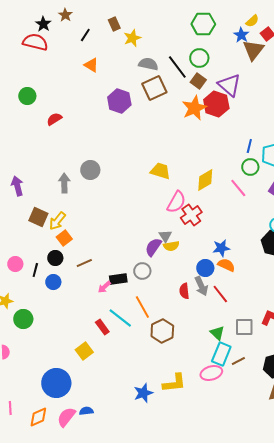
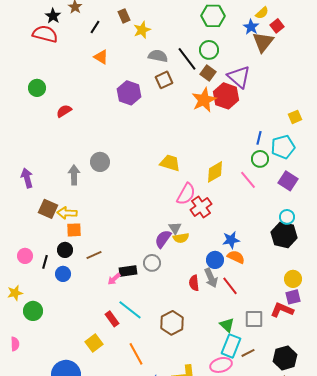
brown square: (154, 88) -> (164, 80), size x0.7
yellow arrow: (57, 221) -> (67, 213), turned 54
orange square: (64, 238) -> (74, 230), turned 35
orange line: (142, 307) -> (136, 354), moved

